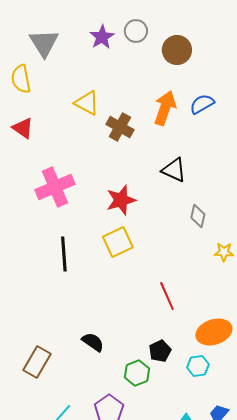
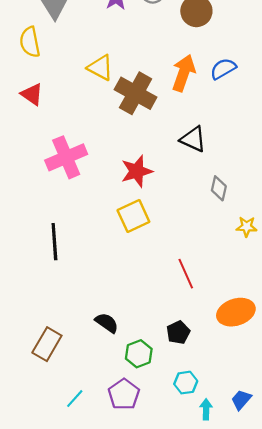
brown cross: (120, 127) -> (136, 93), size x1.4
black line: (64, 254) -> (54, 242), moved
cyan hexagon: (198, 366) -> (186, 383), moved
green hexagon: (137, 373) -> (139, 354), moved

